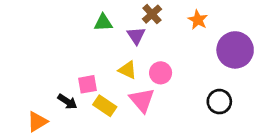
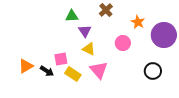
orange star: (198, 20) -> (138, 22), moved
purple triangle: (136, 36) -> (85, 31), moved
pink circle: (161, 73) -> (123, 43), moved
orange triangle: (37, 122) -> (26, 66), moved

